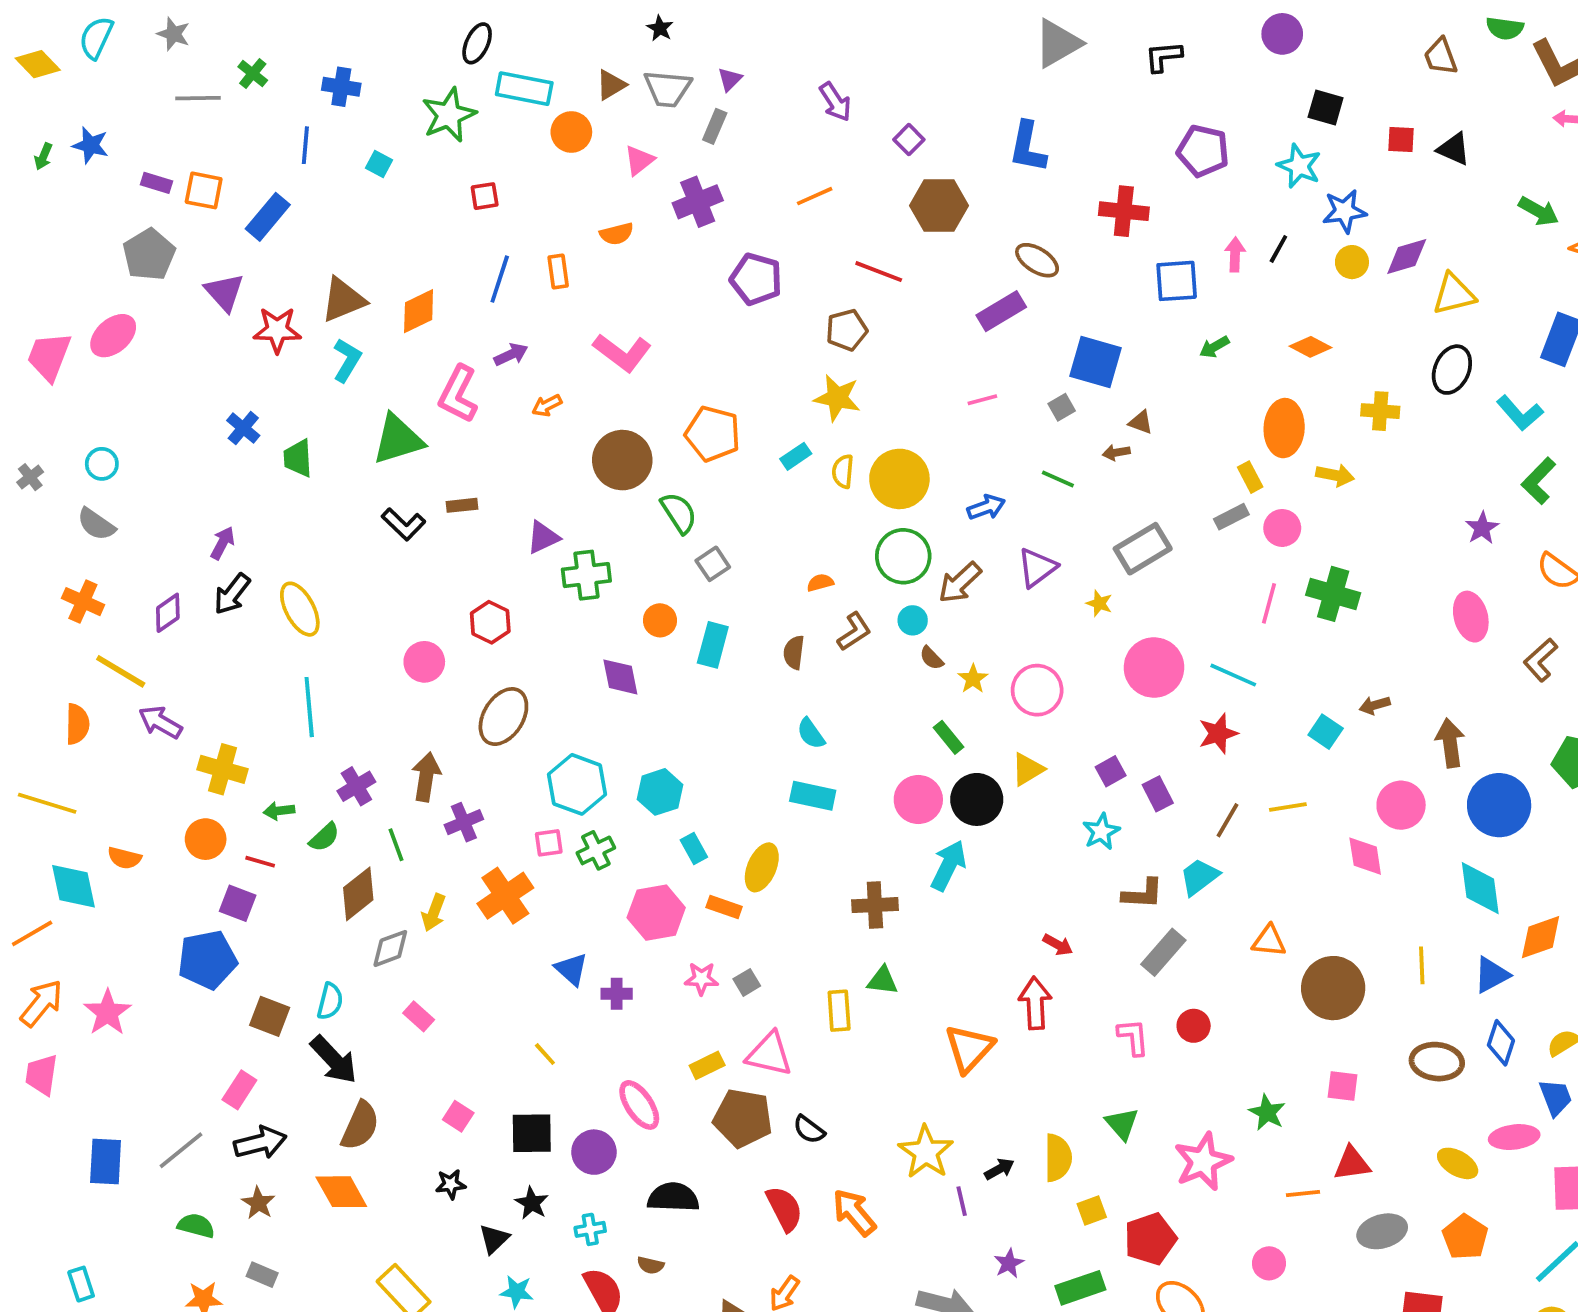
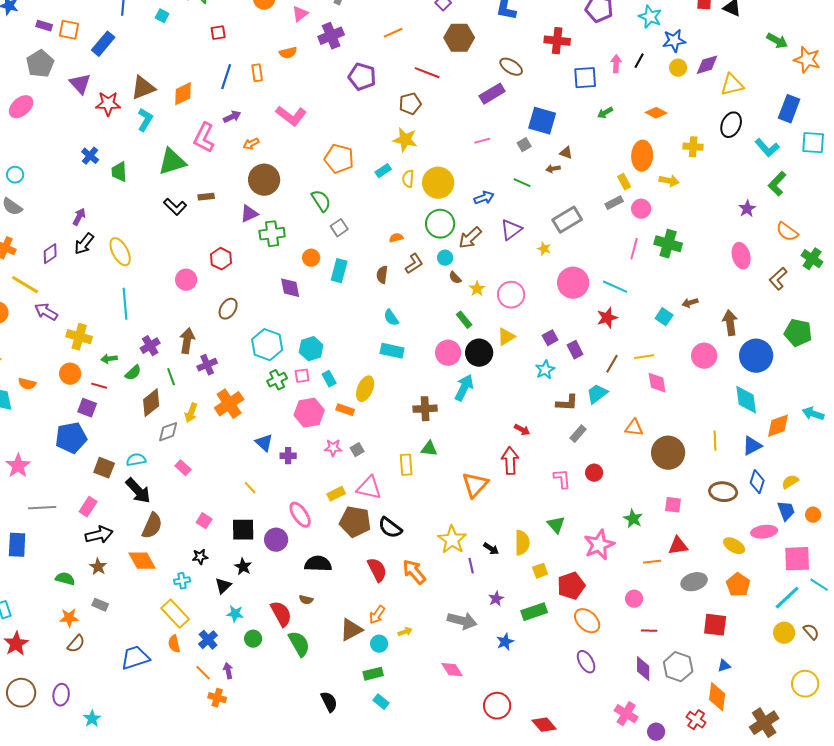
brown circle: (622, 460) -> (264, 180), moved
brown ellipse: (503, 717) -> (228, 309), size x0.7
pink square: (549, 843) -> (302, 376), moved
pink diamond: (1365, 856) -> (657, 383), moved
gray rectangle: (1163, 952) -> (578, 434), size x0.7
cyan semicircle: (330, 1001) -> (136, 460), turned -114
black semicircle: (809, 1129) -> (390, 528), size x1.4
gray line: (181, 1150) -> (42, 508), moved, turned 36
black arrow: (999, 1169) -> (491, 549), turned 63
cyan cross: (590, 1229) -> (182, 581), moved

